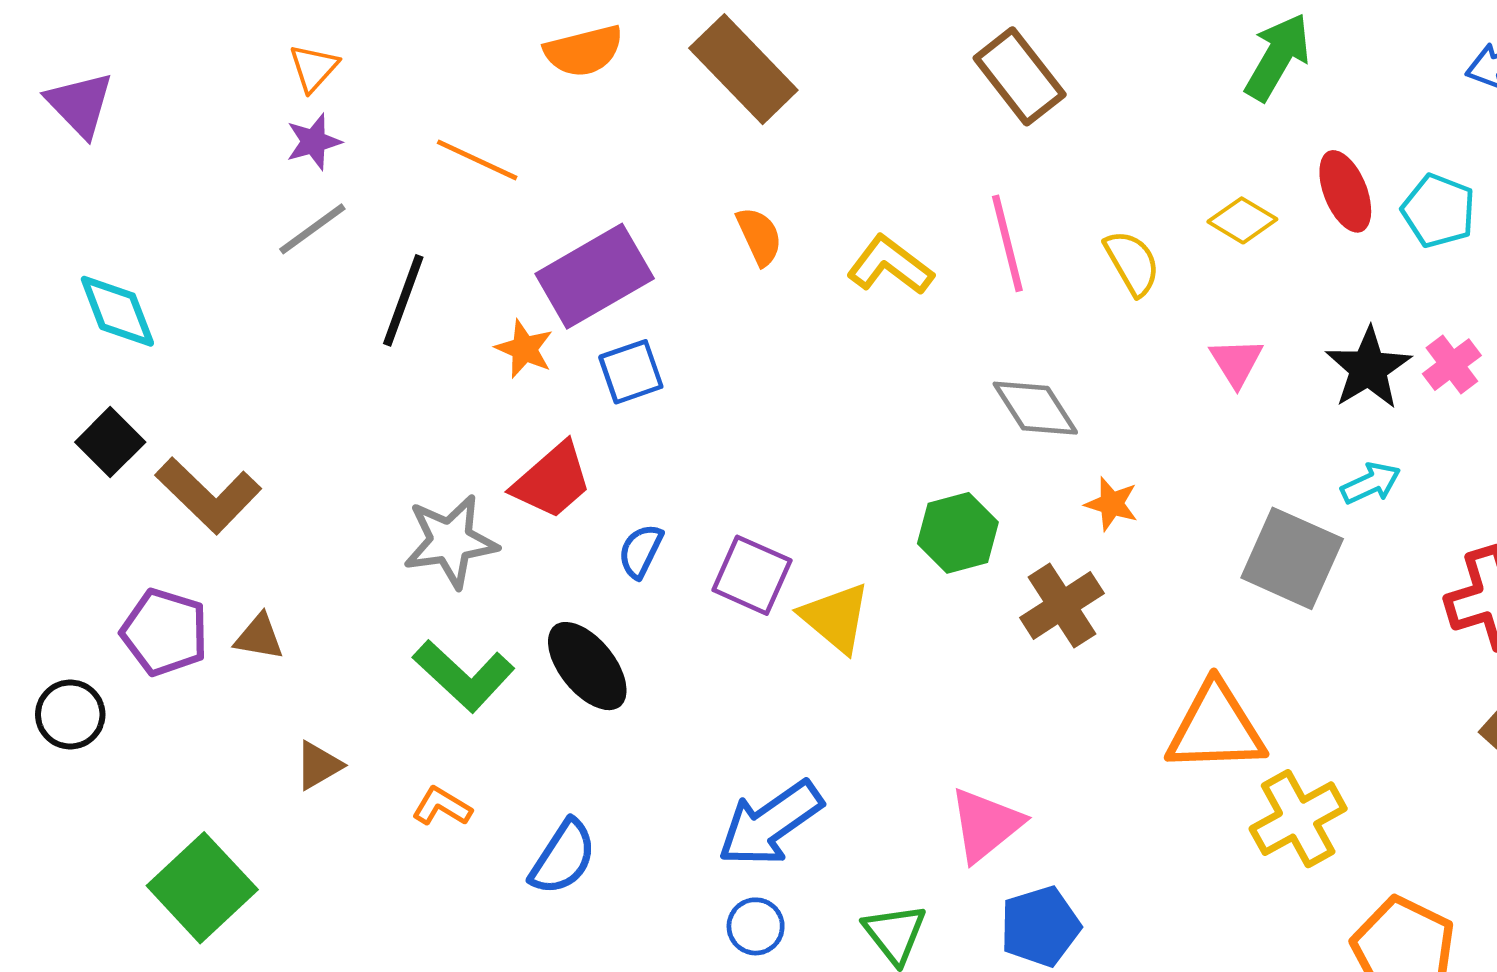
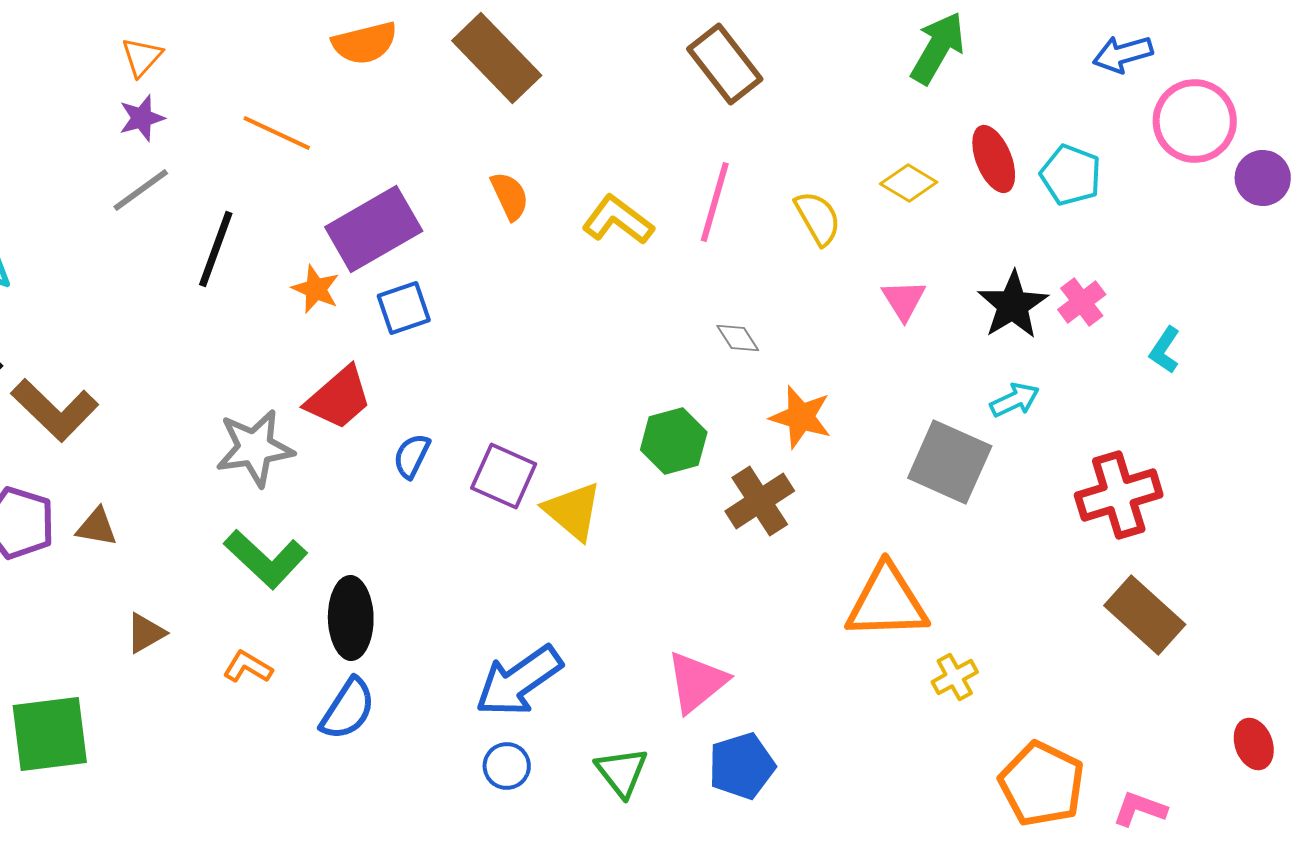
pink line: (1007, 243) -> (715, 202), turned 30
gray diamond: (1035, 408) -> (738, 338), size x0.6
orange star: (1112, 504) -> (801, 417), size x1.4
black ellipse: (587, 666) -> (351, 618), moved, turned 38
yellow cross: (1298, 819) -> (955, 677), size x0.6
green square: (202, 888) -> (50, 734), turned 36

